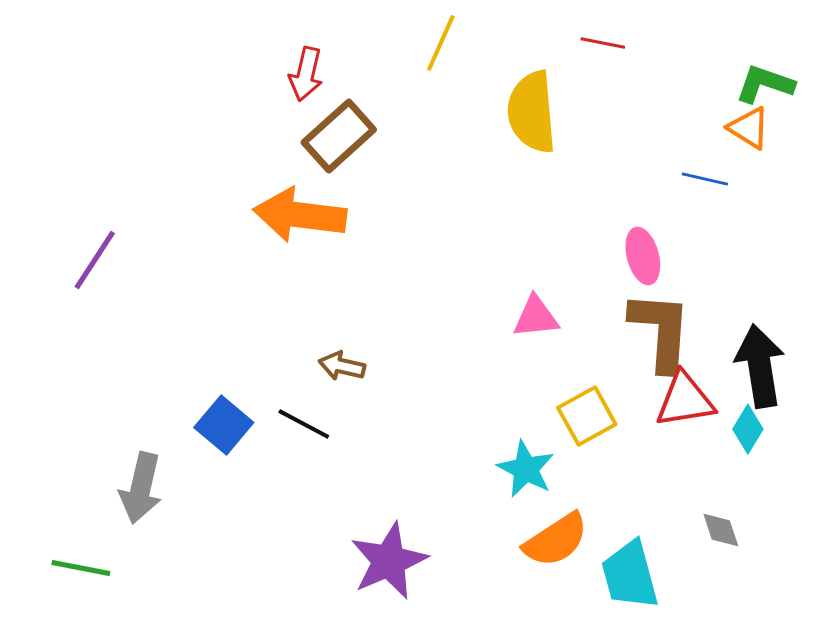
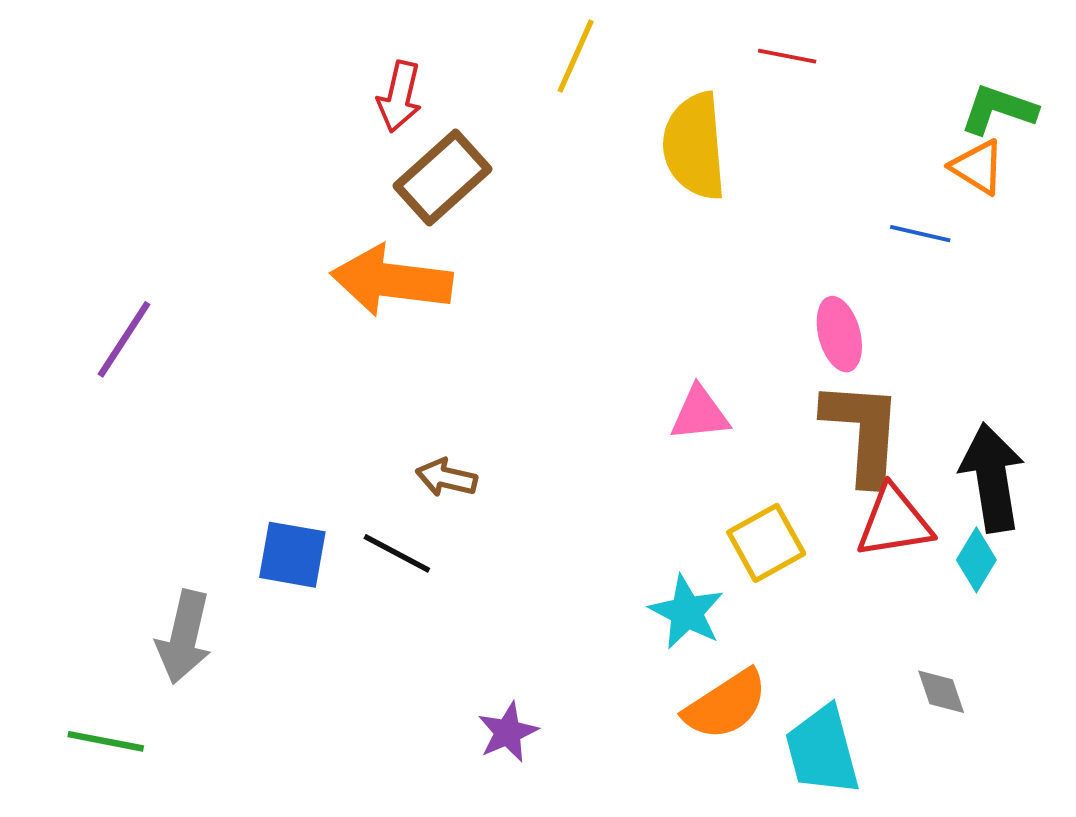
blue square: (224, 425) -> (292, 555), turned -30
purple star: (389, 561) -> (508, 732), size x0.6

